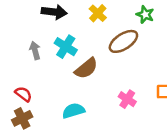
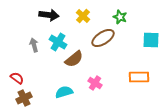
red semicircle: (23, 94) -> (17, 78), moved
pink cross: (127, 99) -> (95, 83), moved

